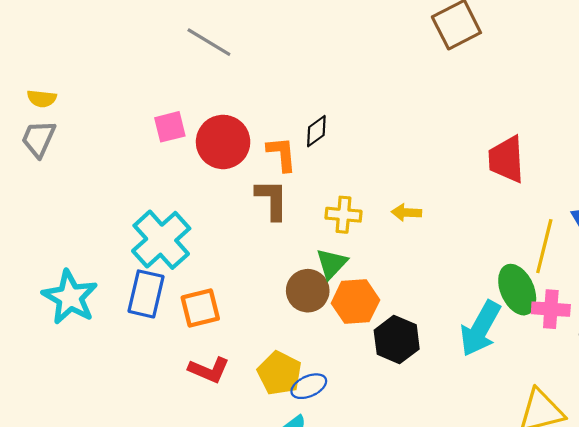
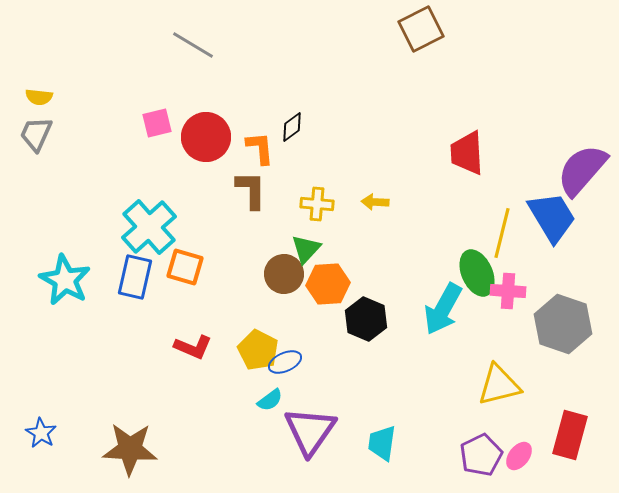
orange square: (200, 308) -> (185, 267), moved, turned 30

